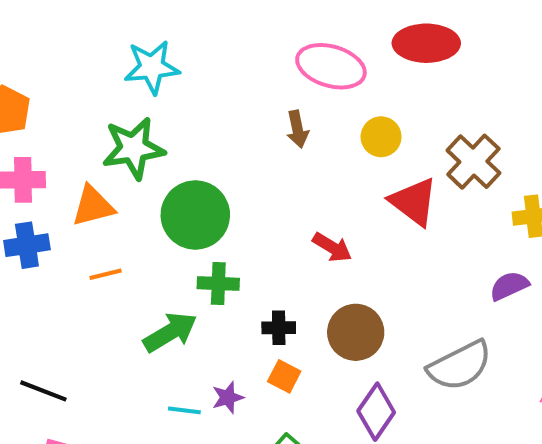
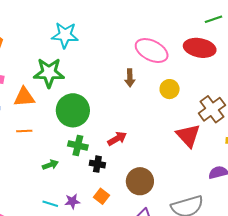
red triangle: (414, 202) -> (188, 136), moved
red arrow: (332, 247) -> (117, 139), moved, turned -72
black cross: (279, 328) -> (97, 164), moved
green arrow: (170, 332) -> (50, 165), size x0.6

